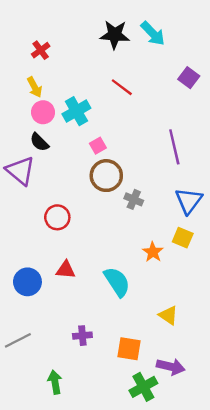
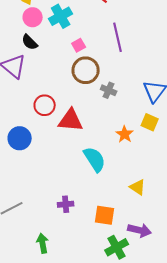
purple line: (174, 147) -> (118, 37), moved
red triangle: (66, 270) -> (71, 120), moved, size x1.5
blue circle: (27, 282) -> (20, 138), moved

